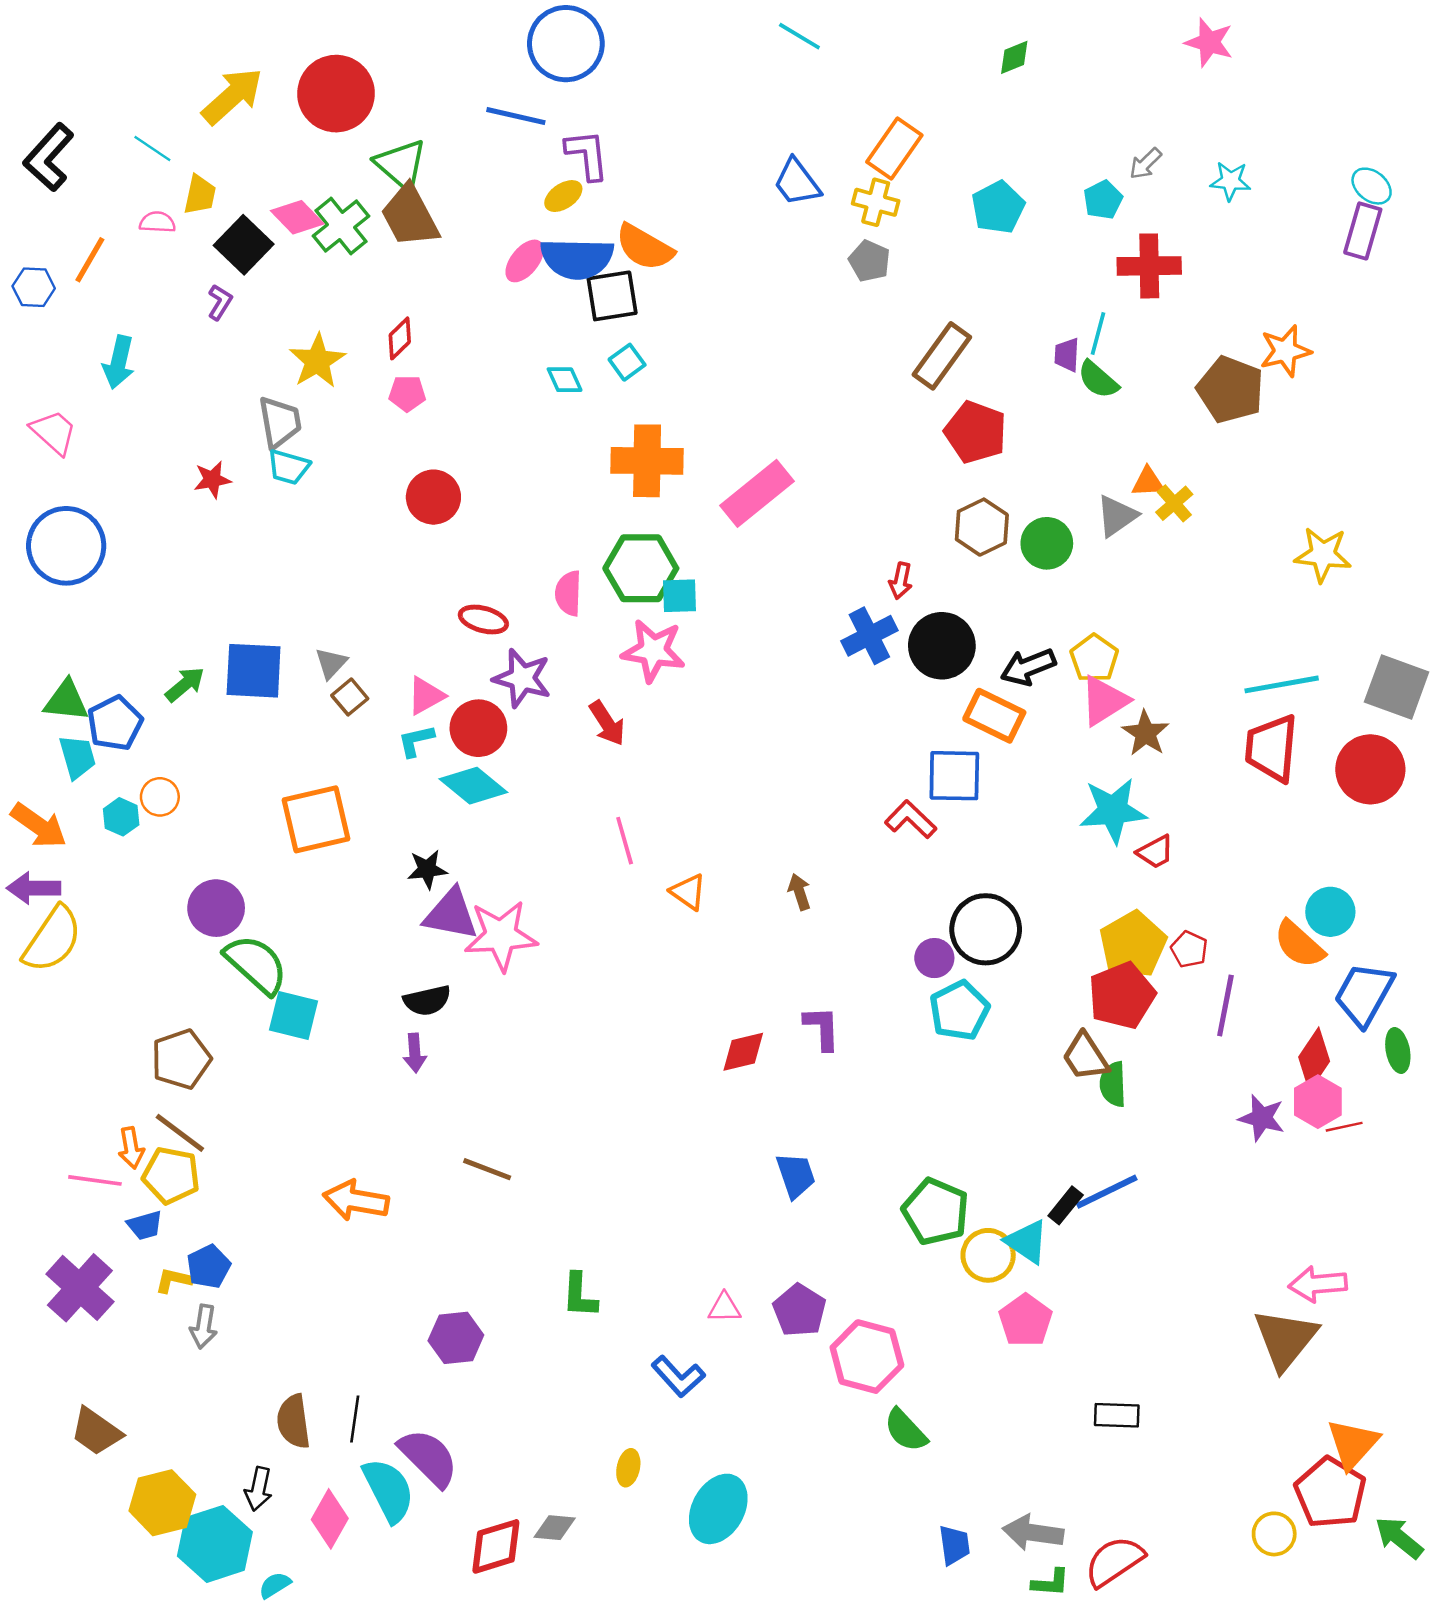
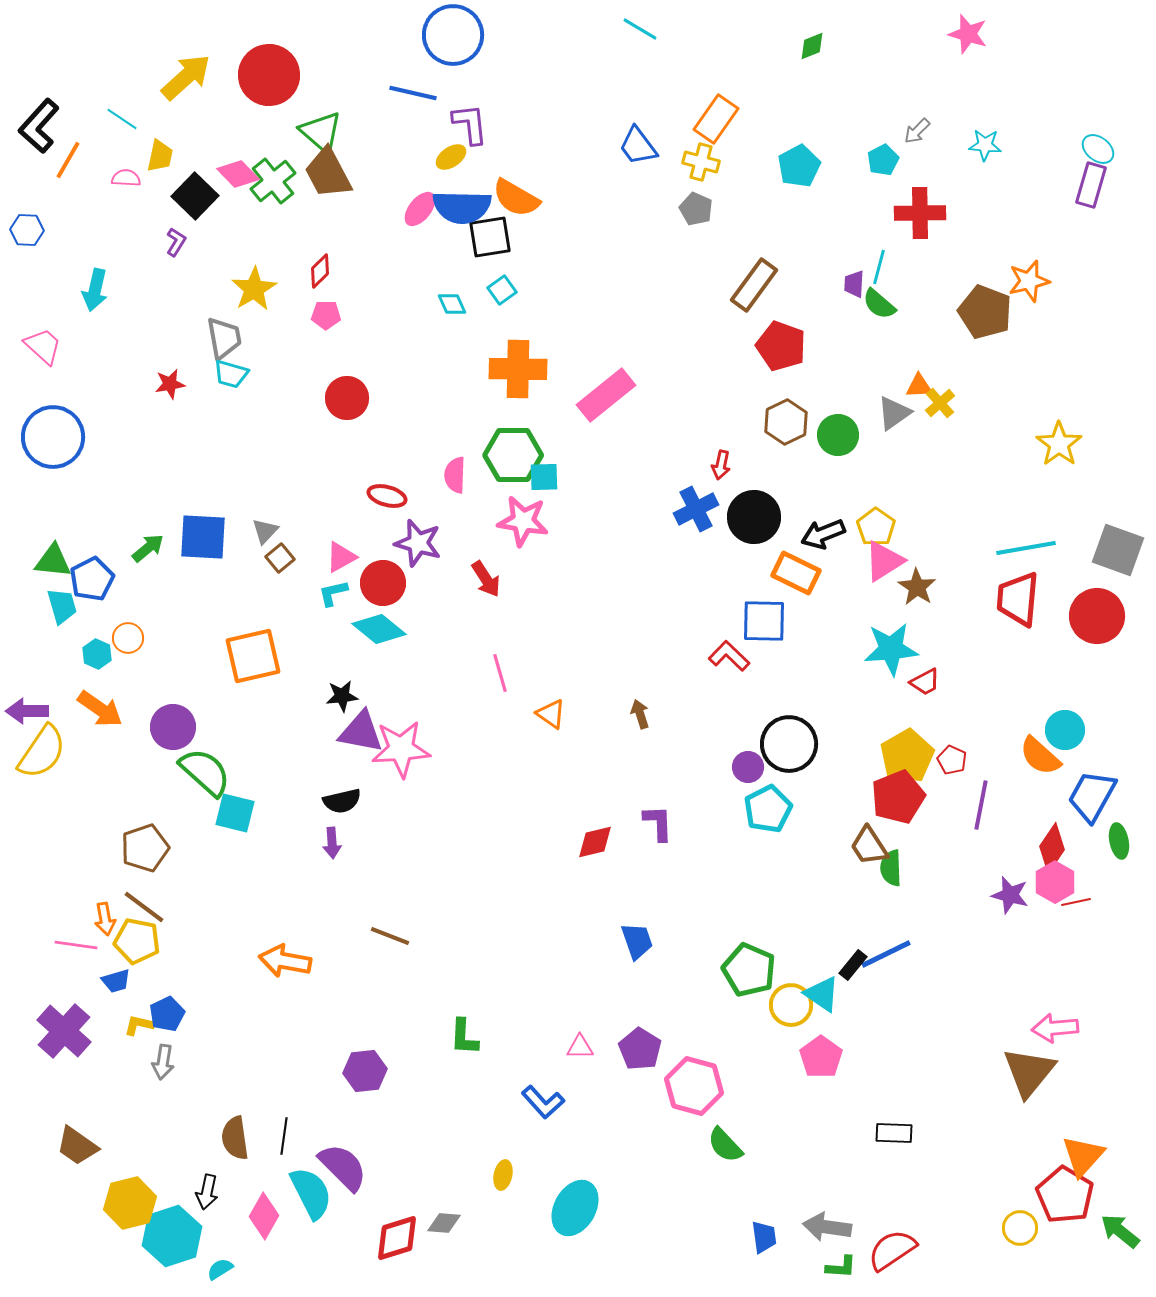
orange line: (90, 260) -> (68, 160), moved
yellow star: (1323, 555) -> (1059, 444), turned 30
orange arrow: (39, 826) -> (100, 709), moved

